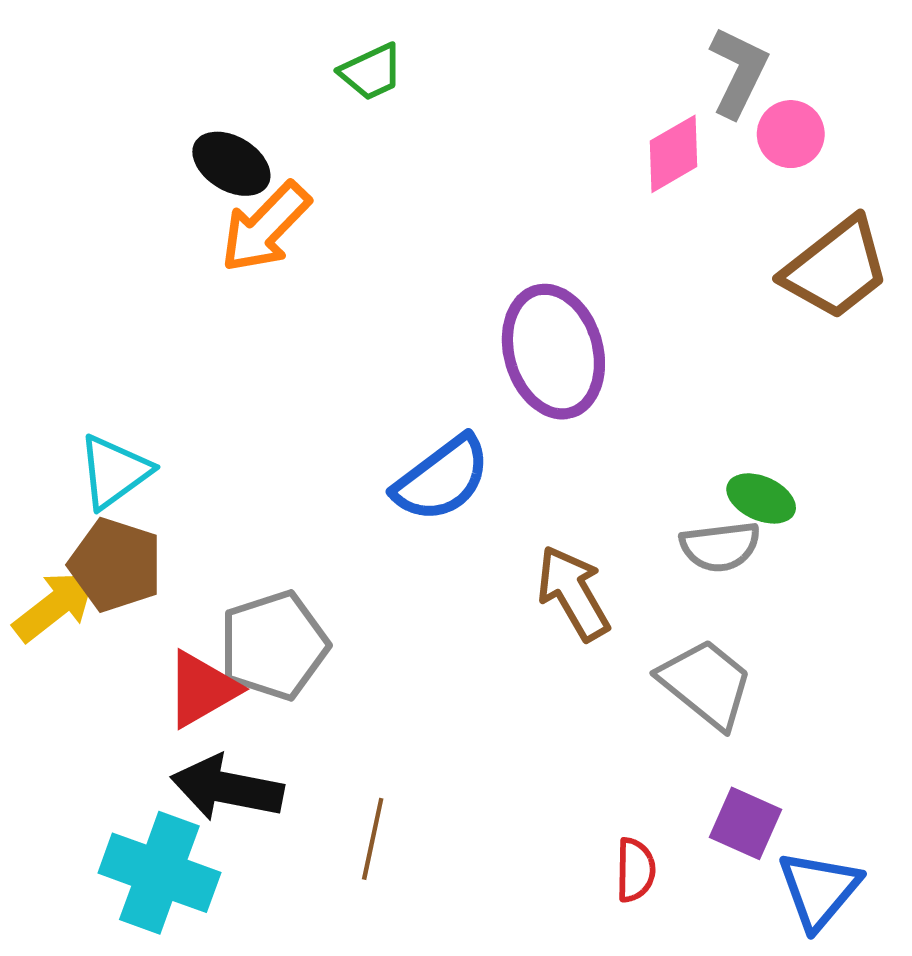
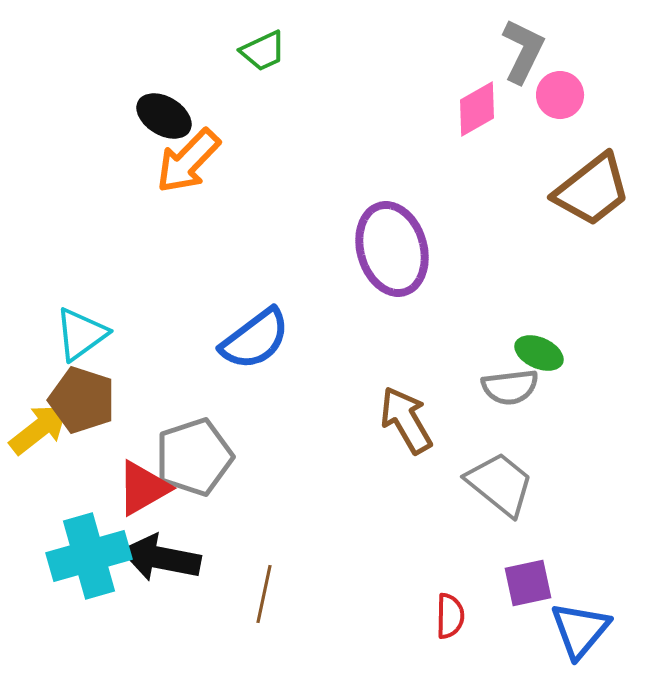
blue semicircle: (442, 479) -> (255, 339), moved
purple square: (746, 823) -> (528, 583), turned -36
cyan cross: (159, 873) -> (89, 556), moved, turned -36

